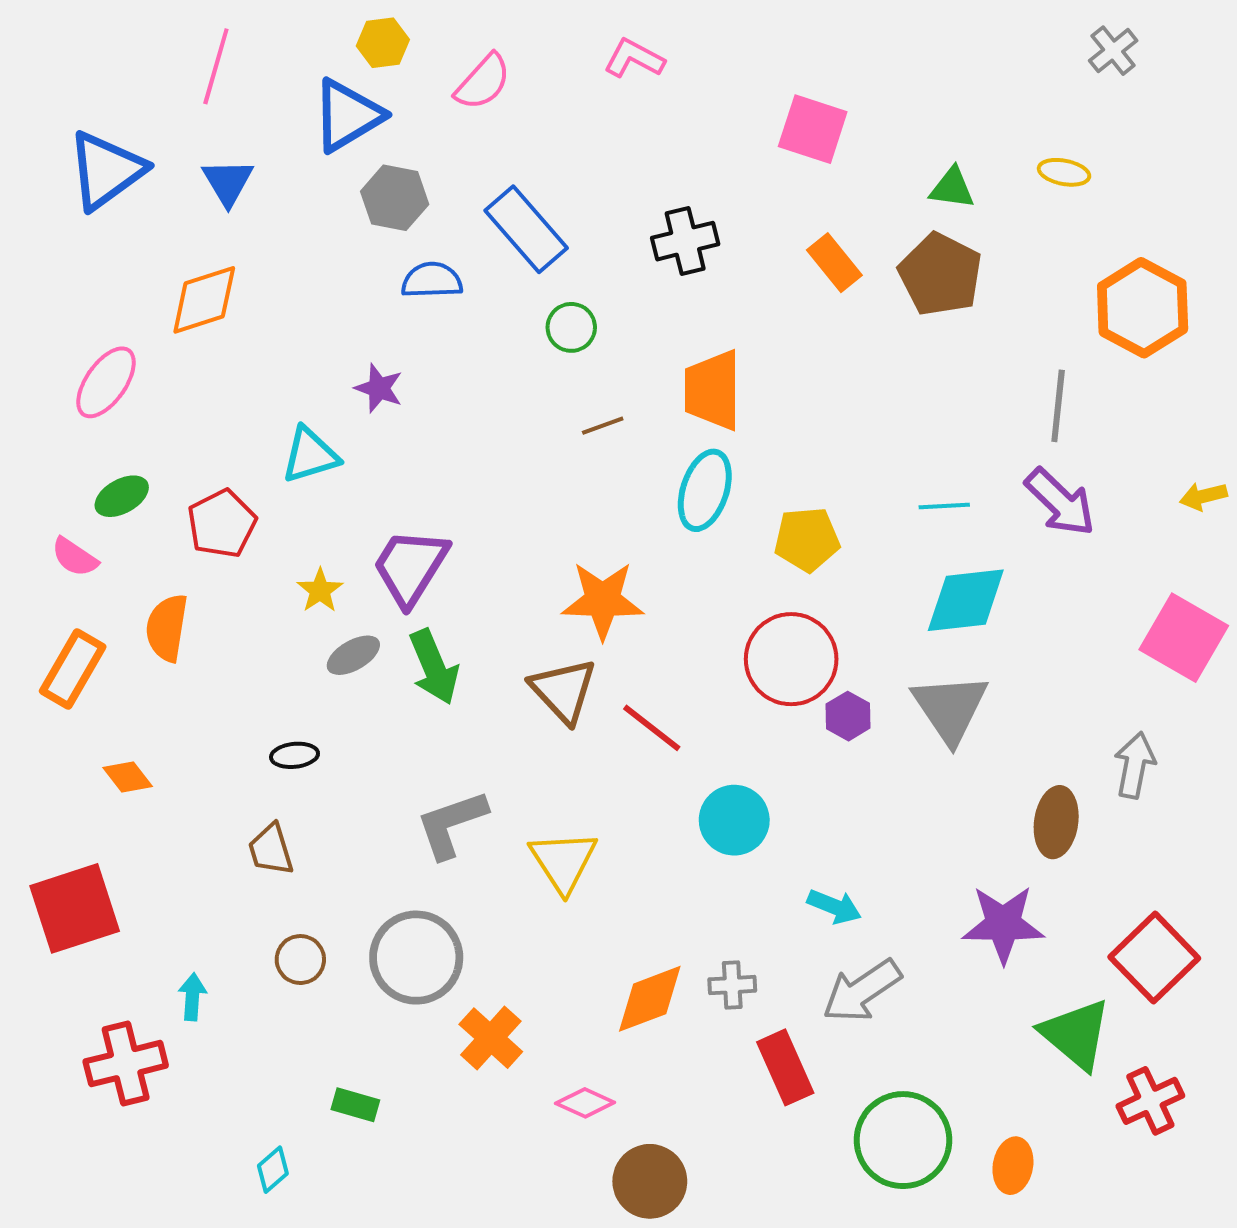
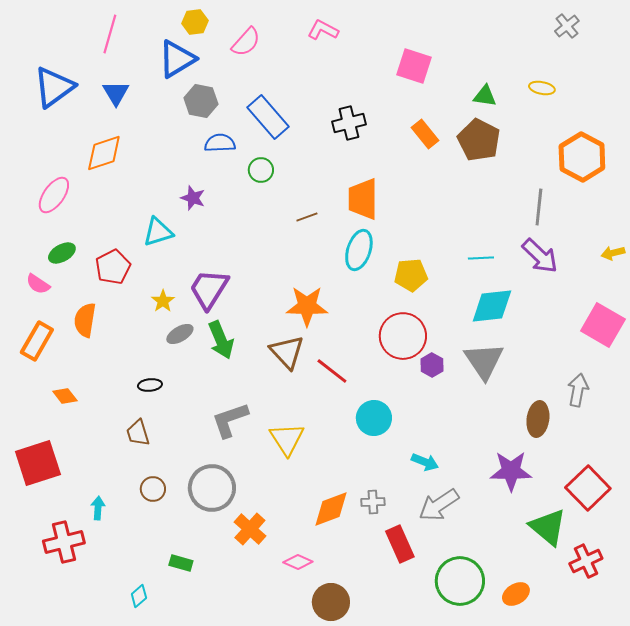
green circle: (571, 327) -> (261, 170), moved
orange ellipse: (1013, 1166) -> (516, 594), turned 48

